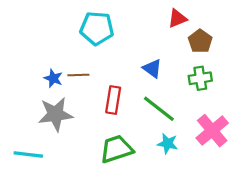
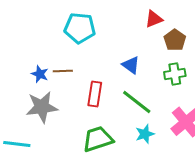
cyan star: (168, 144) -> (145, 134), turned -30

